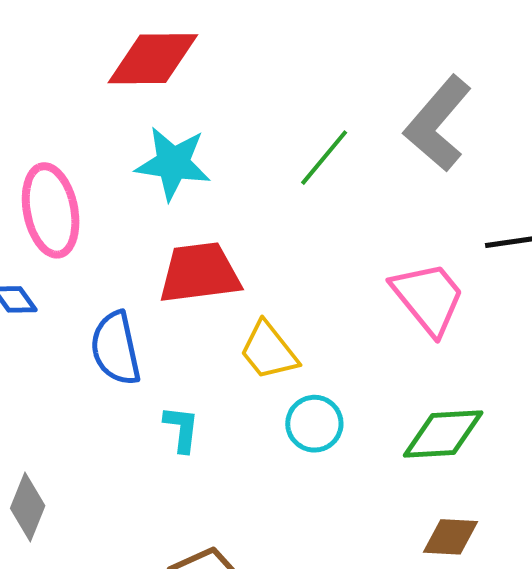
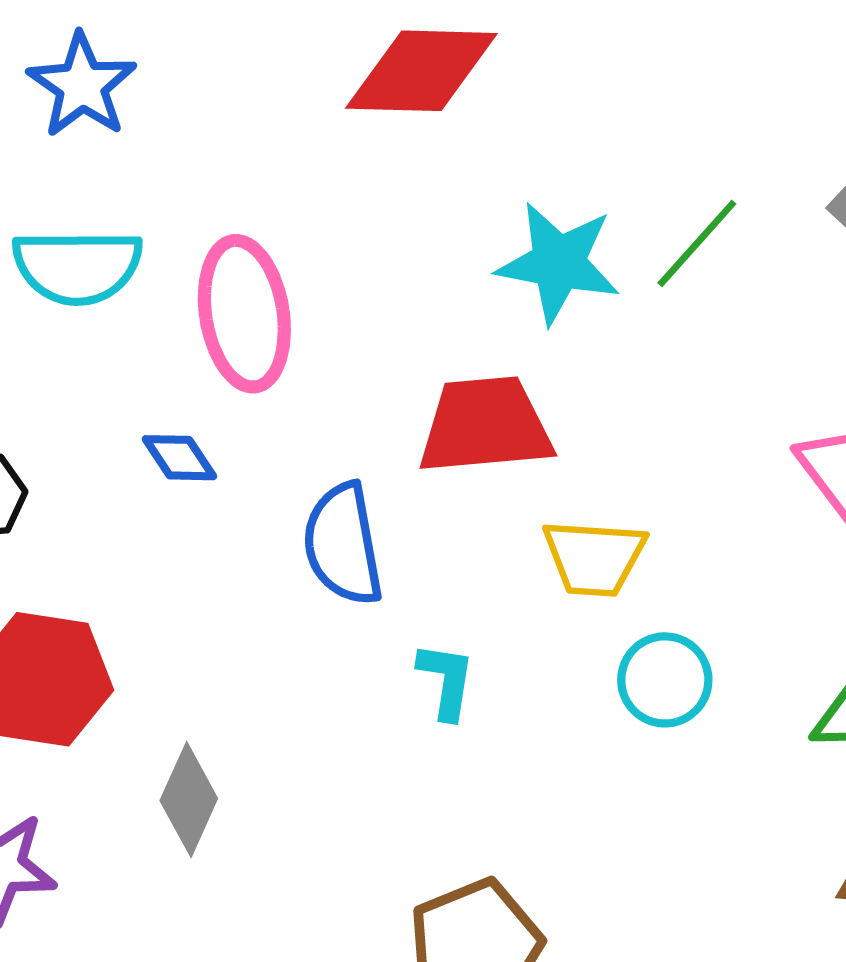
cyan star: (173, 163) -> (558, 263), moved
yellow trapezoid: (269, 351) -> (594, 558), turned -50

